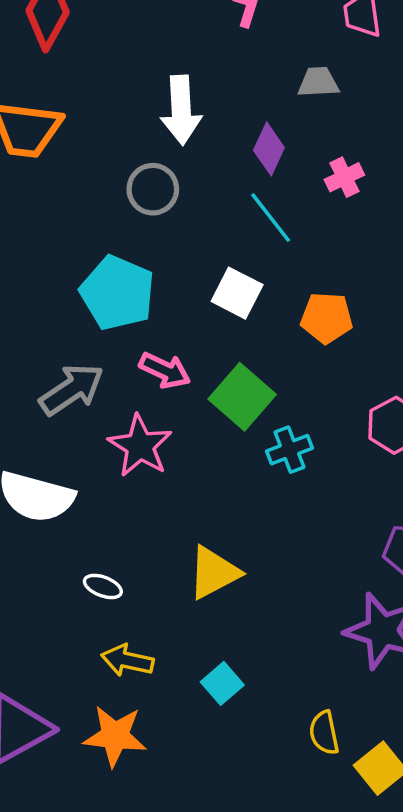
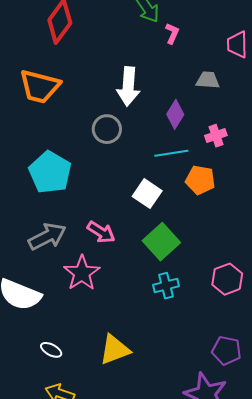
cyan line: (271, 218) -> (171, 153), turned -68
cyan pentagon: (117, 293) -> (50, 172), moved
orange pentagon: (327, 318) -> (200, 180), moved
green square: (242, 397) -> (161, 242), moved

